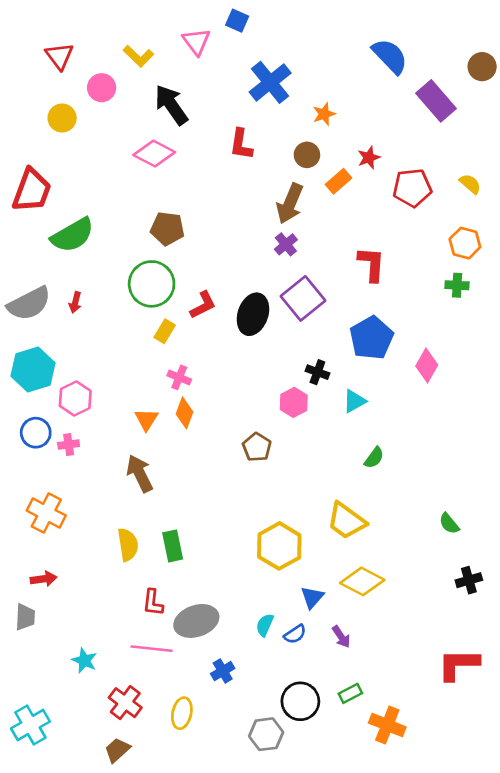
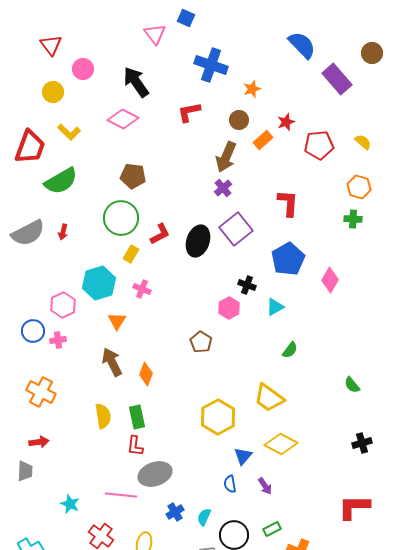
yellow L-shape: (138, 56) -> (69, 132), moved
blue cross: (270, 82) -> (211, 65), turned -32
red L-shape: (241, 144) -> (189, 112), turned 70
cyan hexagon: (33, 369) -> (99, 283), moved
orange diamond: (184, 413) -> (146, 374), moved
green semicircle: (449, 524) -> (352, 385), moved
red L-shape: (153, 603) -> (135, 446), moved
cyan semicircle: (265, 625) -> (204, 517), moved
blue semicircle: (295, 634) -> (230, 484), turned 114

